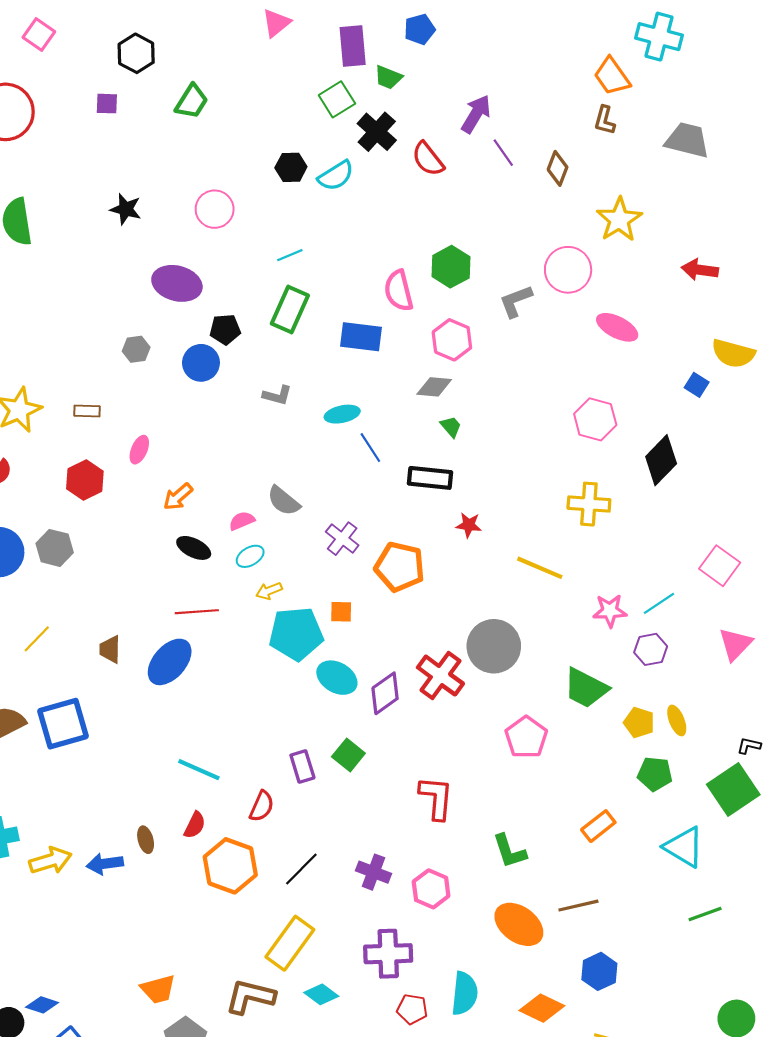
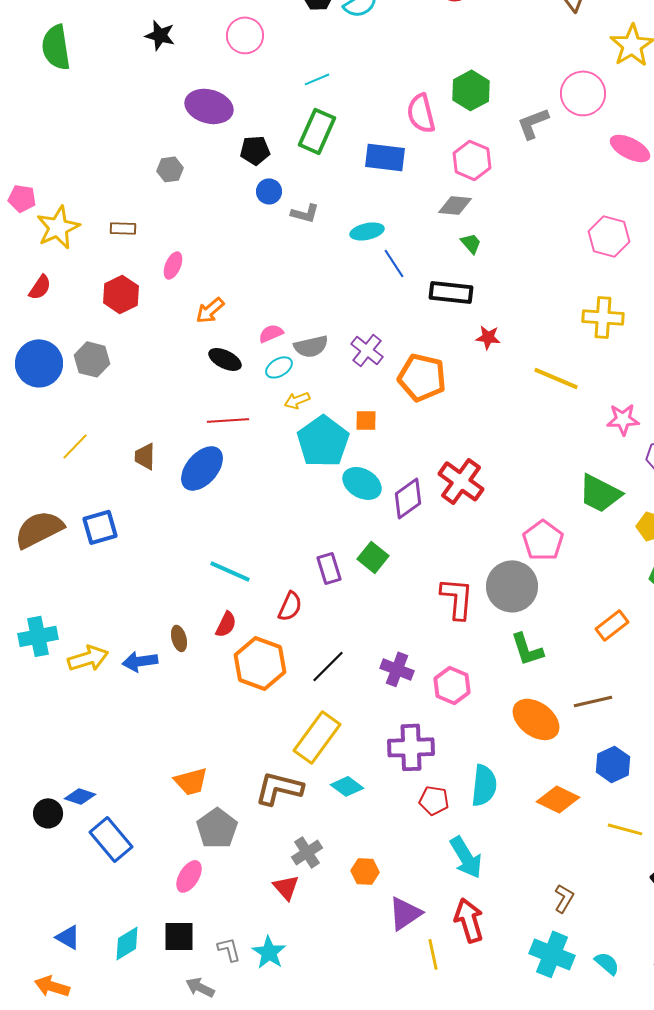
blue circle: (201, 363) -> (269, 191), moved, size x0.7
gray semicircle: (284, 501) -> (311, 346), moved, turned -52
cyan pentagon: (296, 634) -> (323, 441), turned -30
gray circle: (494, 646) -> (512, 586), moved
blue square: (63, 724) -> (100, 527), size x0.7

